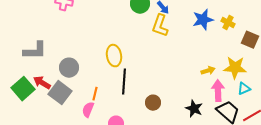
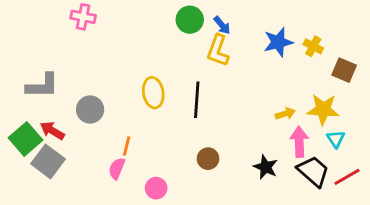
black line: (124, 82) -> (197, 100), moved
cyan triangle: (244, 89) -> (336, 139), turned -40
gray square: (60, 93) -> (48, 161), moved

